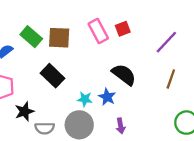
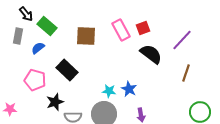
green rectangle: (31, 37) -> (47, 26), moved
black semicircle: (124, 75) -> (151, 54), moved
black rectangle: (52, 76) -> (67, 70), moved

